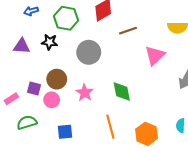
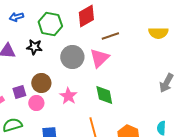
pink triangle: (155, 55) -> (99, 58), moved
purple square: (34, 88) -> (19, 92), turned -32

